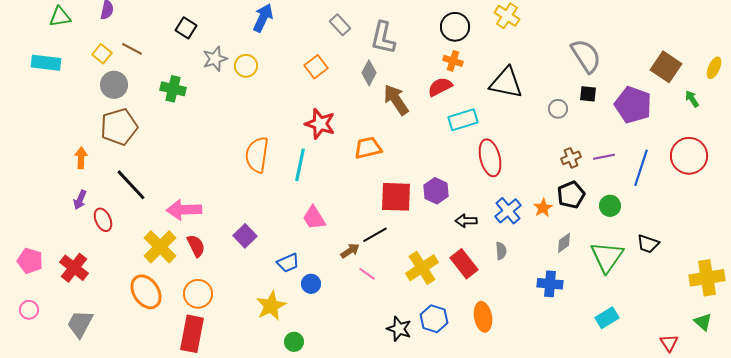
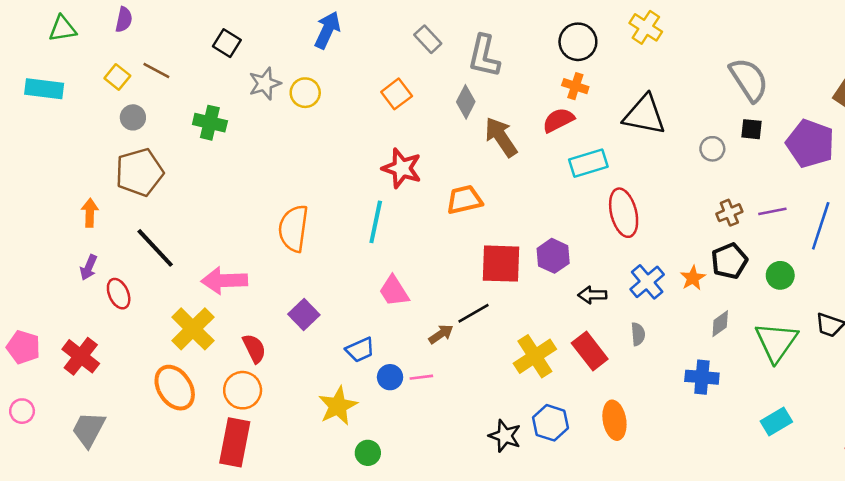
gray circle: (114, 85) -> (133, 117), size x0.7
orange semicircle: (257, 155) -> (293, 228), moved
red semicircle: (196, 246) -> (254, 348), moved
pink line: (367, 274) -> (421, 377), moved, turned -42

